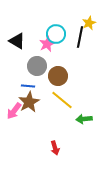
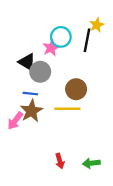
black triangle: (17, 41) -> (27, 62), moved
brown circle: (58, 76) -> (76, 89), moved
yellow line: (62, 100) -> (67, 109), turned -40
green arrow: (84, 119) -> (91, 163), moved

